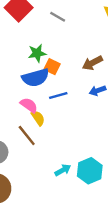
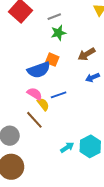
gray line: (58, 17) -> (54, 17), turned -48
green star: (37, 53) -> (59, 33), moved
blue line: (58, 96) -> (59, 95), moved

